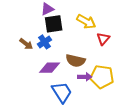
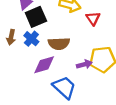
brown arrow: (26, 44) -> (11, 37), moved, turned 80
brown semicircle: (76, 61) -> (59, 44), moved

